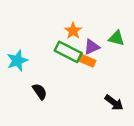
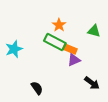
purple triangle: (92, 47) -> (74, 60), moved
black semicircle: (40, 92) -> (37, 88), moved

